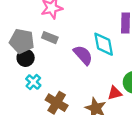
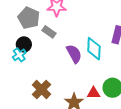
gray pentagon: (22, 41) -> (29, 18), moved
cyan cross: (33, 82) -> (19, 55), moved

